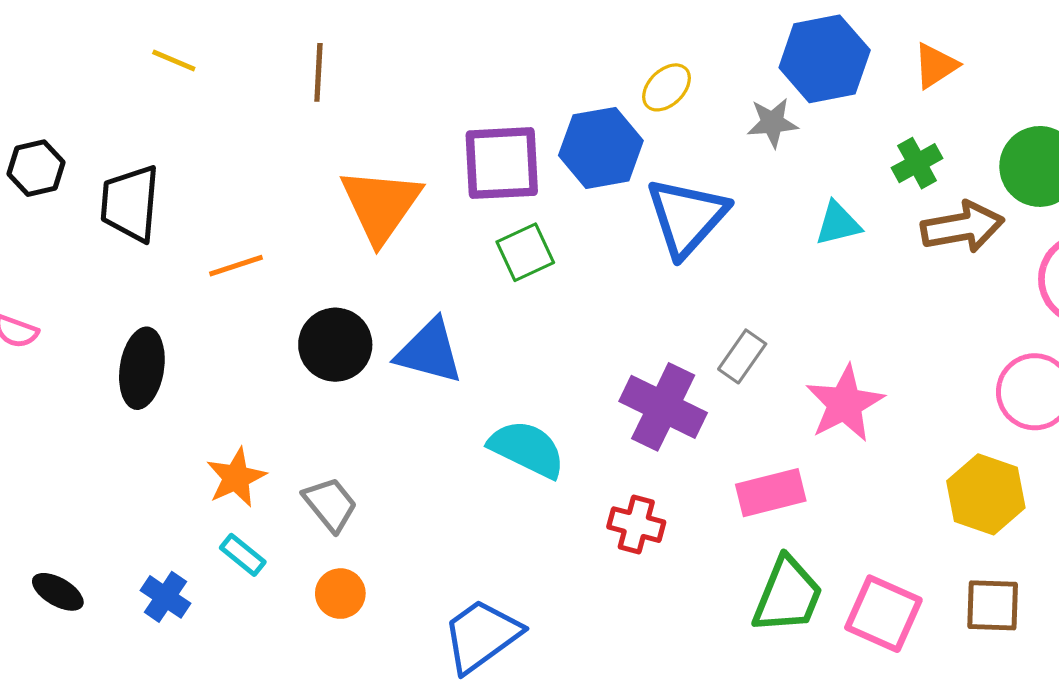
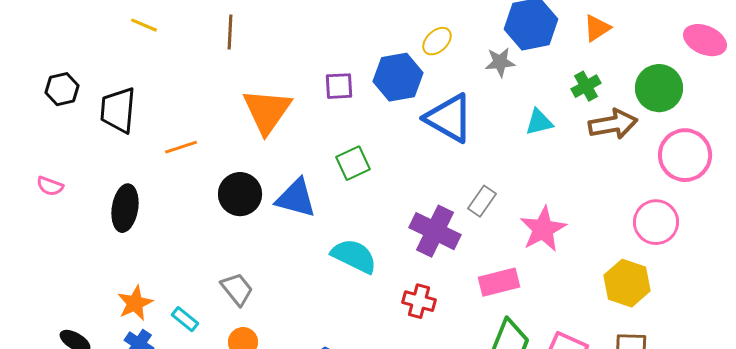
purple square: (502, 163) -> (339, 86), size x0.6
blue triangle: (687, 217) -> (449, 118), turned -42
green square: (525, 252) -> (353, 163), moved
orange star: (236, 478) -> (135, 303), moved

